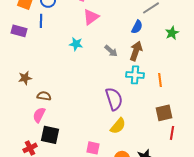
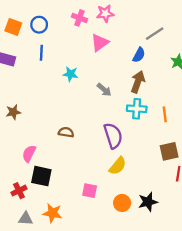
pink triangle: (91, 17) -> (100, 43), moved
blue line: (41, 21) -> (41, 53), moved
gray arrow: (111, 51) -> (104, 90), moved
brown semicircle: (44, 96) -> (66, 132), moved

